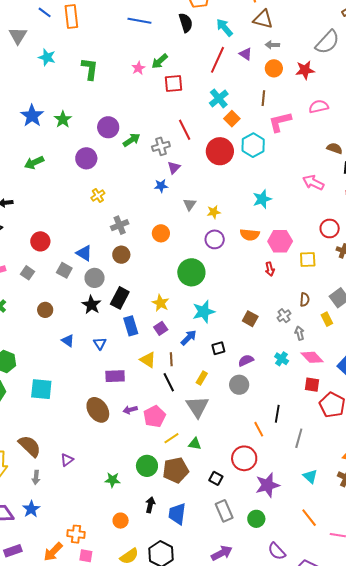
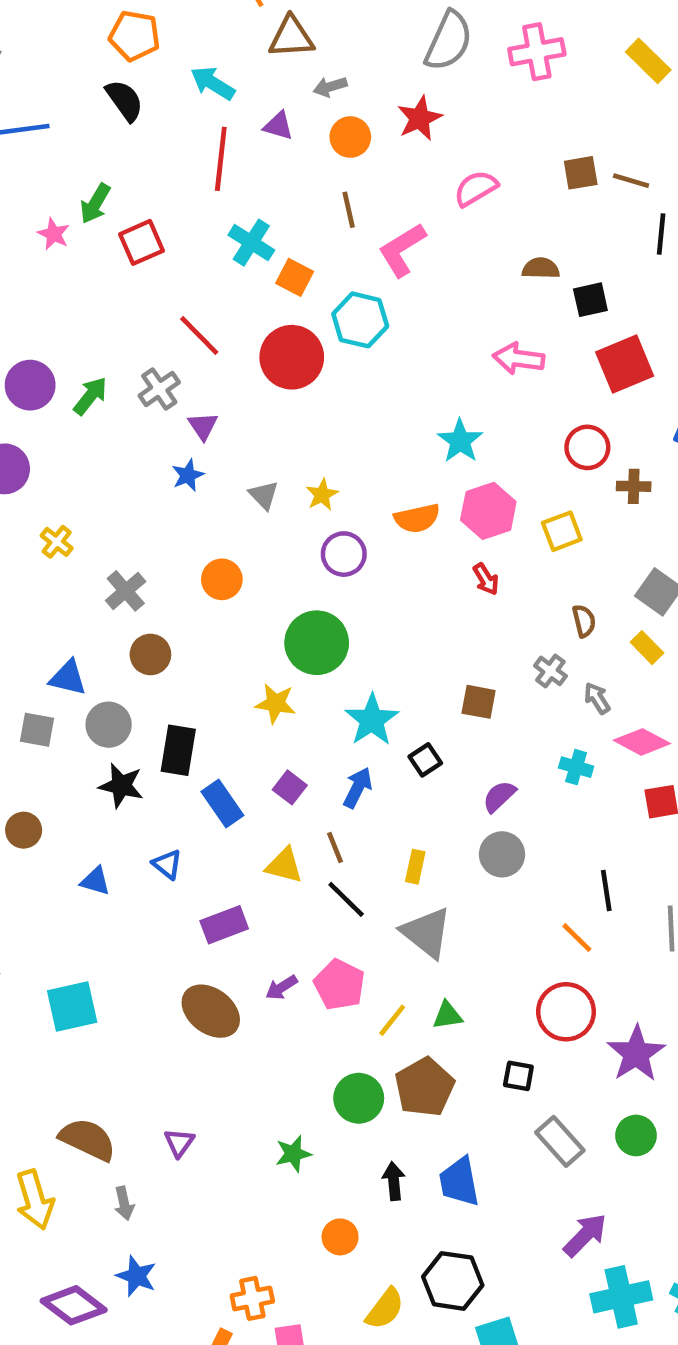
cyan star: (262, 199) -> (460, 441), moved
yellow star: (160, 303) -> (276, 703), moved
black square: (218, 348) -> (425, 760), moved

